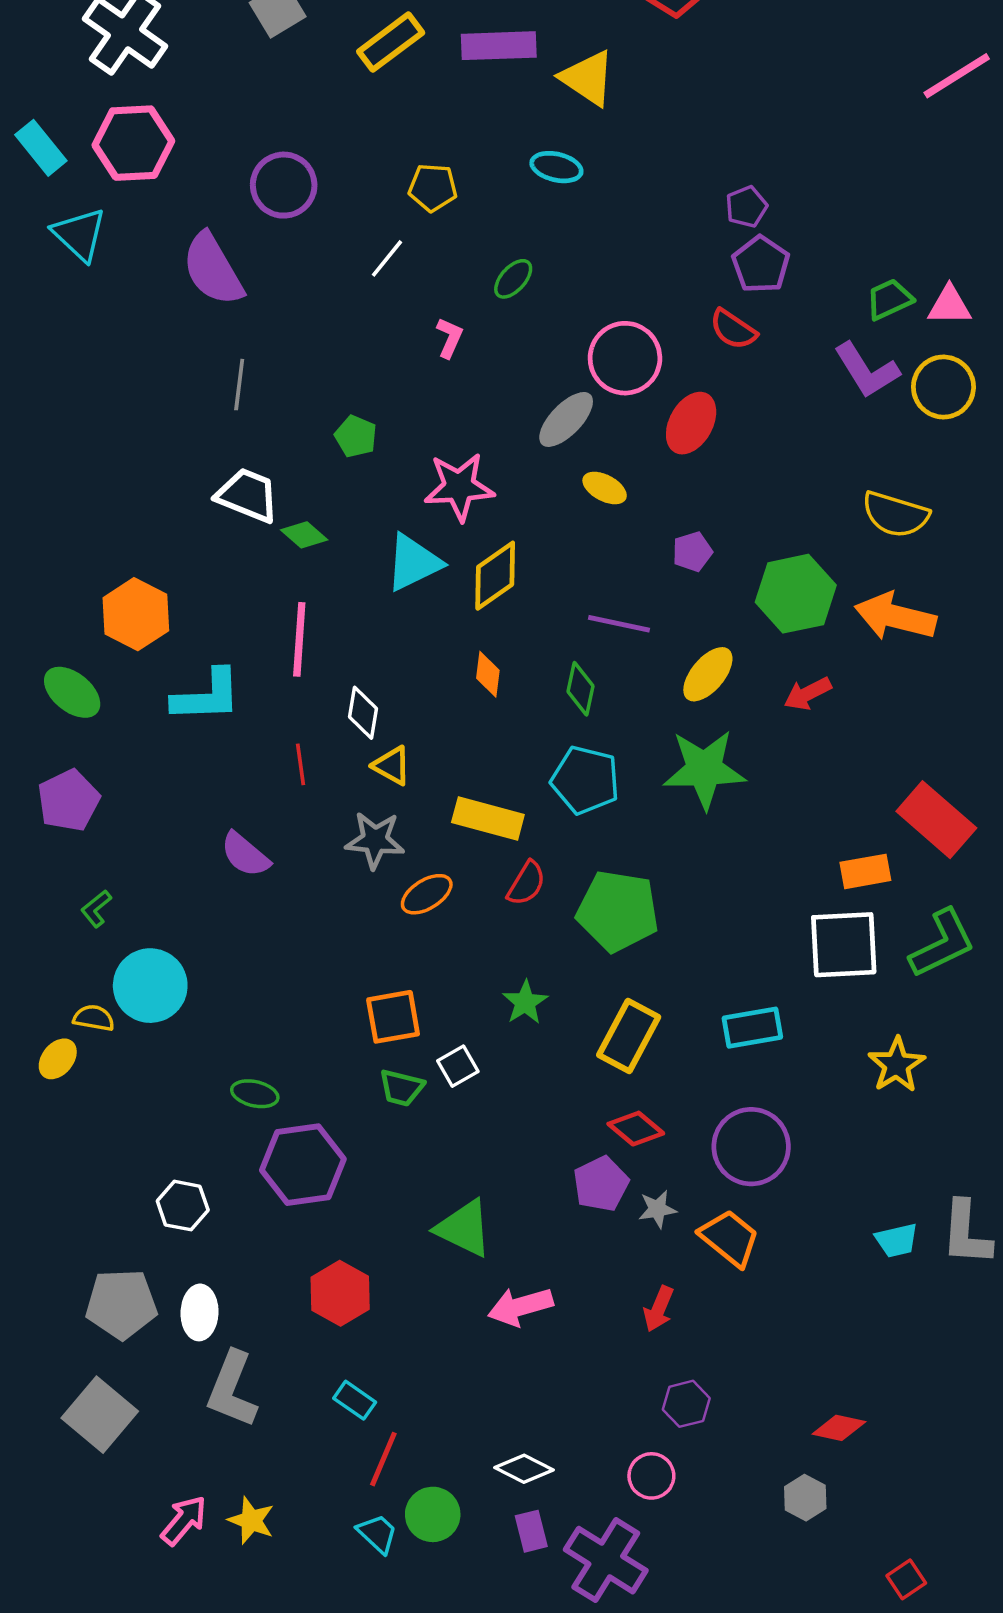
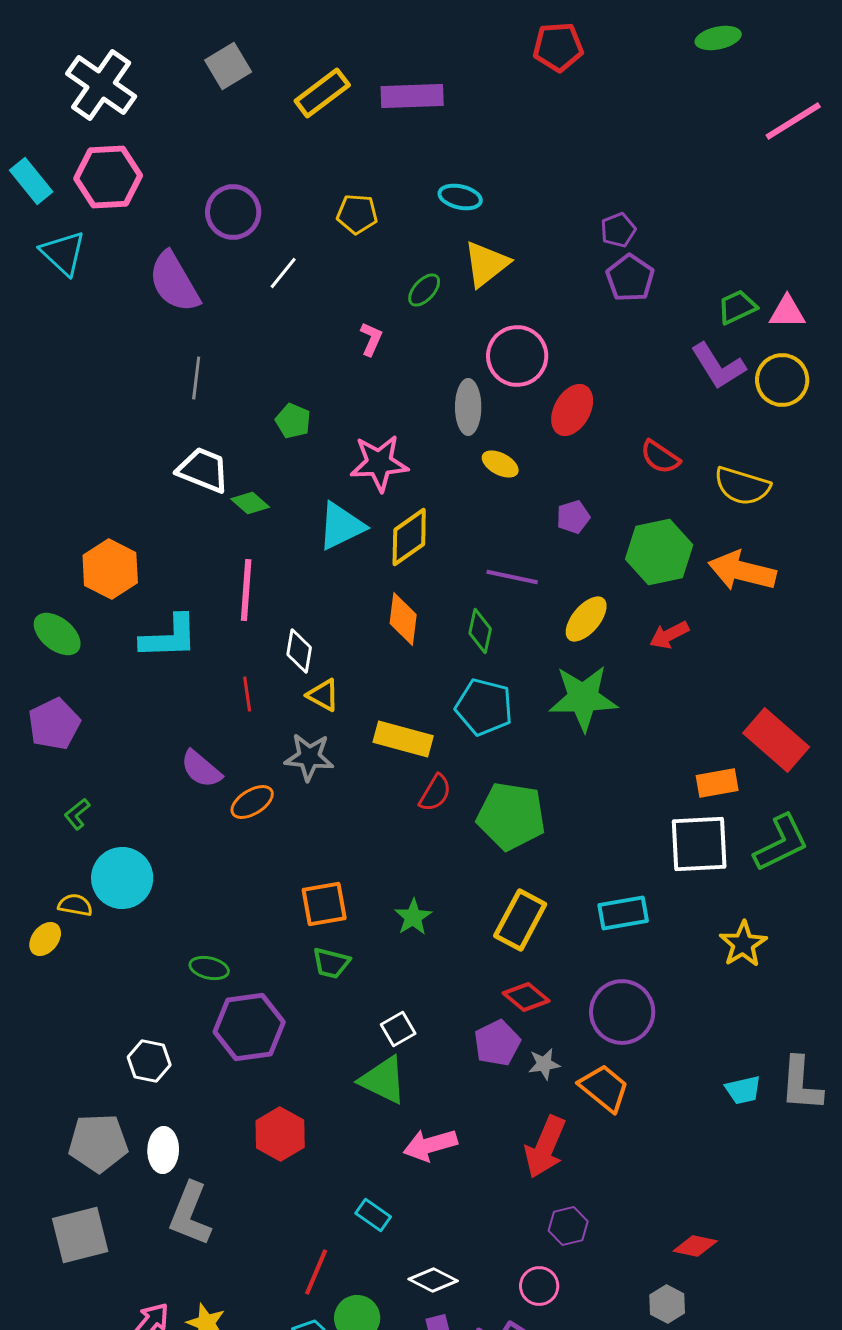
yellow triangle: (588, 78) -> (486, 264), moved, turned 48
white line: (387, 258) -> (283, 273), moved
red semicircle: (733, 329) -> (660, 457), moved
gray ellipse: (566, 419) -> (468, 407), turned -44
orange diamond: (488, 674) -> (403, 619), size x1.4
orange ellipse: (427, 894) -> (252, 802), moved
green star: (525, 1002) -> (413, 917), moved
white square: (458, 1066) -> (398, 1029), moved
red arrow: (659, 1309) -> (545, 1147), size x1.6
cyan rectangle: (355, 1400) -> (373, 1215), moved
gray square: (100, 1415) -> (80, 1235), turned 36

